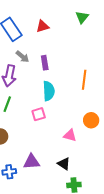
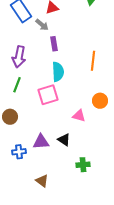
gray arrow: (22, 57) -> (42, 25), moved
pink square: (39, 114) -> (48, 95), size x1.5
black triangle: (64, 164) -> (64, 140), moved

